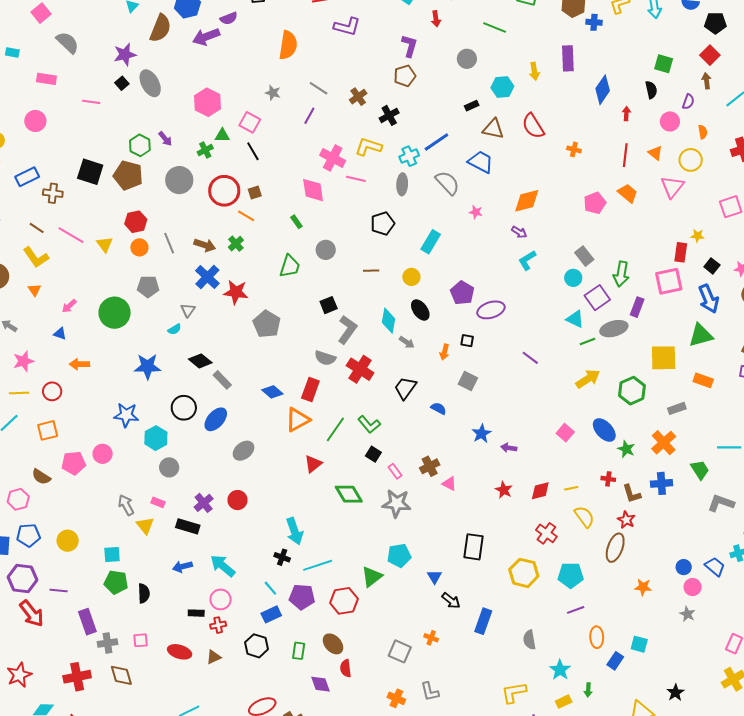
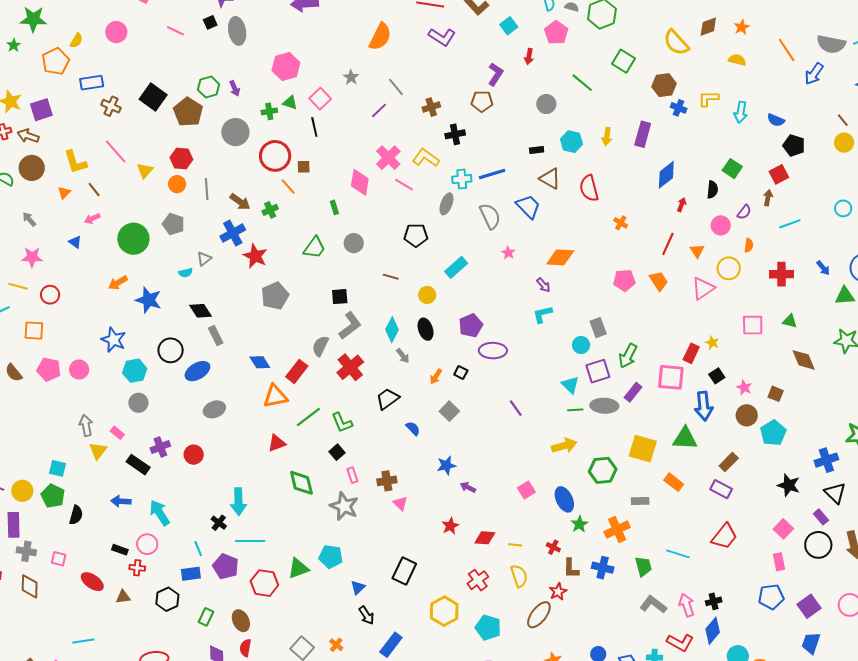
brown line: (37, 228) -> (94, 190), moved
gray semicircle: (325, 358) -> (320, 346), turned 80
orange arrow: (79, 364) -> (118, 283), moved, turned -48
yellow circle: (68, 541) -> (22, 491), moved

